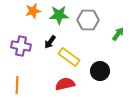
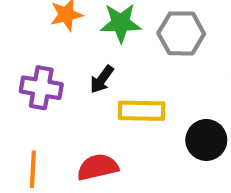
yellow rectangle: (69, 57) -> (142, 111), turned -35
red semicircle: (65, 84) -> (98, 167), moved

